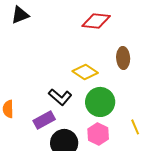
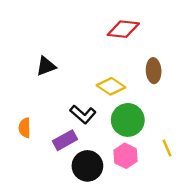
black triangle: (20, 15) -> (46, 66), moved

